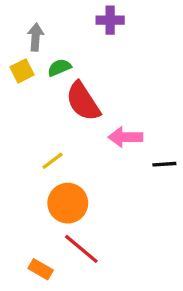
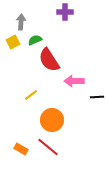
orange circle: (68, 203) -> (52, 120), moved
orange rectangle: (41, 269) -> (21, 149), moved

